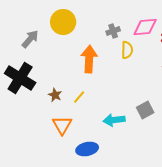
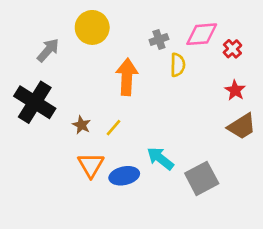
gray square: (145, 110) -> (202, 178), moved, size x1.4
cyan arrow: (114, 120) -> (160, 158), turned 45
blue ellipse: (87, 149) -> (124, 176), moved

